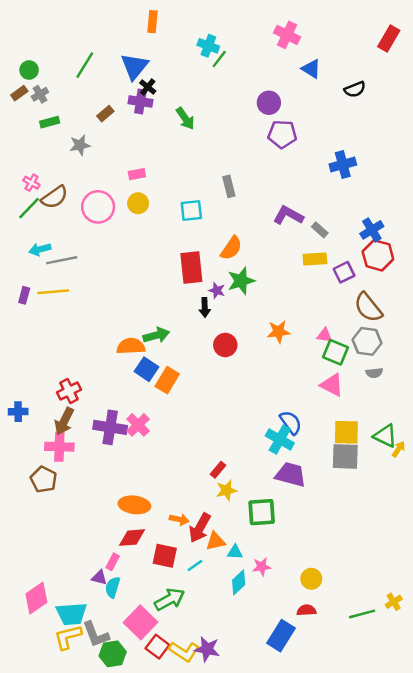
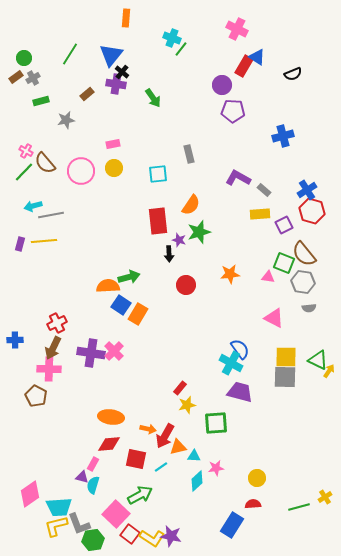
red rectangle: (389, 39) -> (244, 66), moved
brown semicircle: (54, 197) -> (45, 163), turned 85
green square: (336, 352) -> (284, 263), moved

